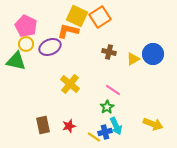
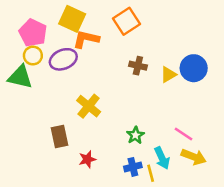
yellow square: (77, 16) -> (72, 19), moved
pink line: (113, 90) -> (184, 134), moved
brown rectangle: (43, 125) -> (59, 137), moved
cyan arrow: (116, 126) -> (162, 158), moved
yellow line: (94, 137) -> (151, 173), moved, turned 40

